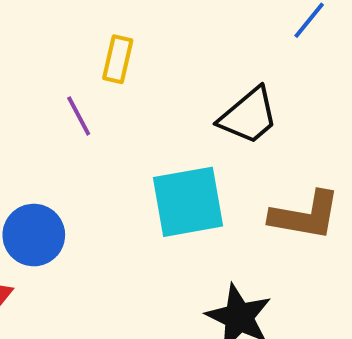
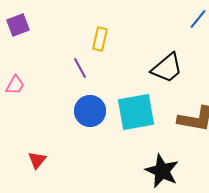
blue circle: (34, 235) -> (90, 111), moved

